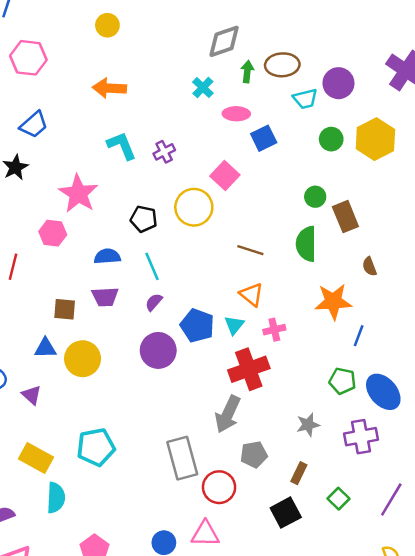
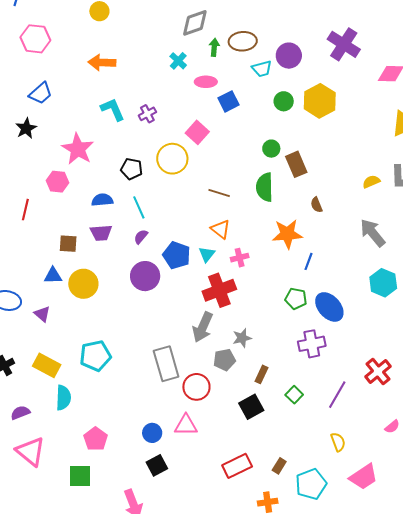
gray star: (308, 425) -> (242, 338), moved

